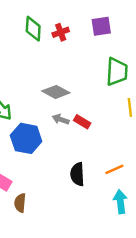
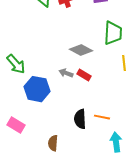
gray diamond: (56, 92) -> (81, 50), moved
orange line: (114, 169) -> (102, 117), moved, turned 35
brown semicircle: (20, 203) -> (53, 143), moved

